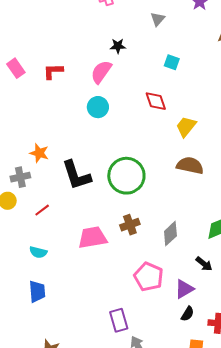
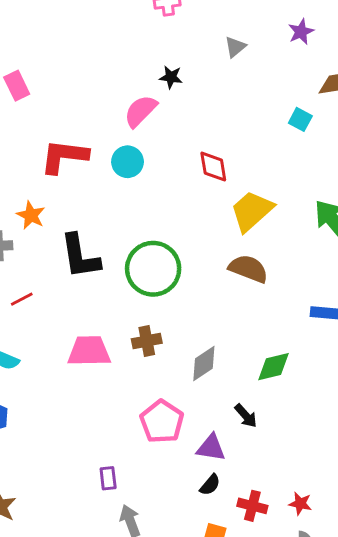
cyan square: (172, 62) -> (300, 119), moved
red L-shape: (53, 71) -> (64, 156), moved, size x1.6
yellow trapezoid: (186, 127) -> (252, 211), size x1.4
purple triangle: (184, 289) -> (211, 448), turned 30
purple rectangle: (119, 320) -> (108, 478), size x0.7

